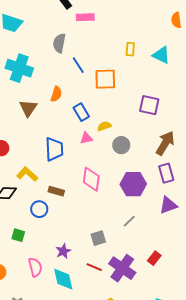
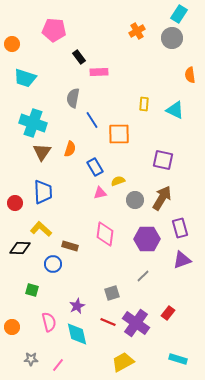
brown triangle: (28, 108) -> (42, 152), moved
brown arrow: (165, 143) -> (162, 198), moved
blue trapezoid: (54, 149) -> (43, 192), moved

